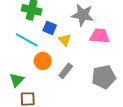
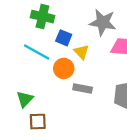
orange circle: (43, 61) -> (64, 68), moved
gray rectangle: (66, 71) -> (83, 89), turned 63

